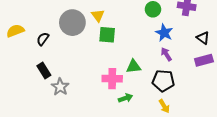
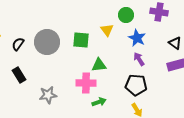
yellow triangle: (98, 15) -> (107, 30), moved
gray circle: (72, 23) -> (47, 42), moved
green triangle: (134, 66) -> (99, 65), moved
gray star: (60, 87) -> (48, 95), moved, turned 30

